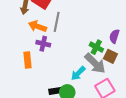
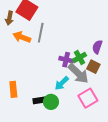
purple cross: (43, 44) -> (66, 60), moved
green cross: (96, 47) -> (80, 58), turned 32
orange rectangle: (28, 60) -> (13, 89), moved

